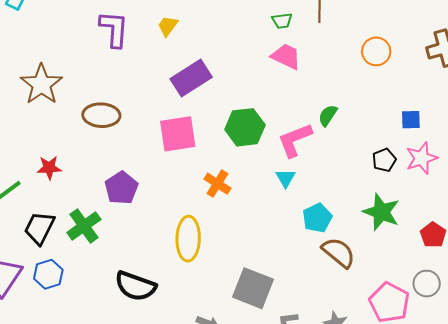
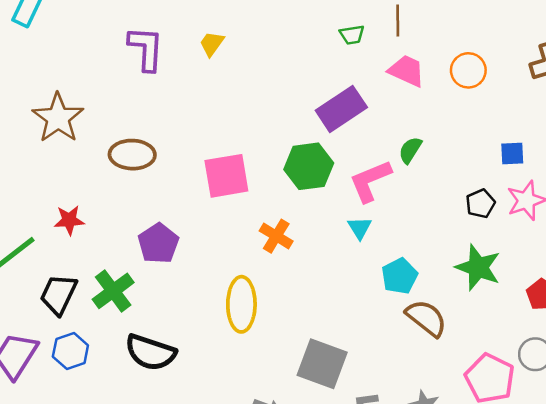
pink trapezoid: (286, 56) -> (407, 71), moved
purple rectangle: (191, 78) -> (341, 109), moved
black semicircle: (136, 286) -> (150, 352), moved

